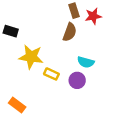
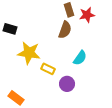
cyan semicircle: (86, 62) -> (80, 58), turned -70
purple circle: (77, 80) -> (67, 84), moved

